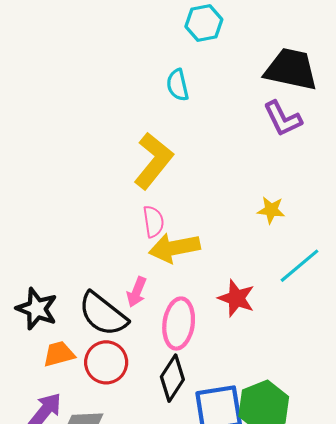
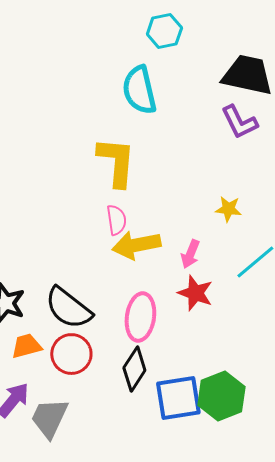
cyan semicircle: (178, 85) -> (139, 90), size x1.6
yellow L-shape: (153, 161) -> (116, 162), turned -34
pink arrow: (137, 292) -> (190, 254), moved

